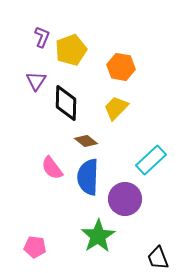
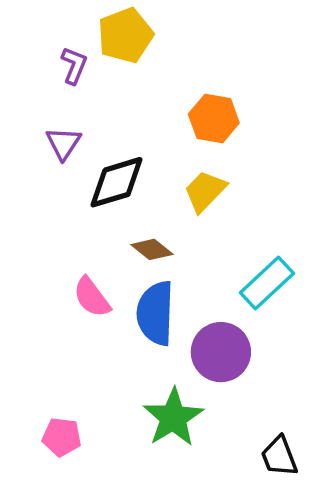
yellow pentagon: (71, 50) -> (125, 35), moved
black diamond: (66, 103) -> (117, 182), turned 72

